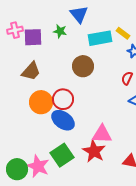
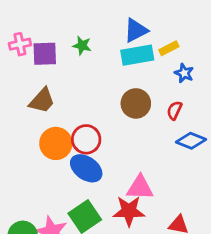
blue triangle: (79, 14) -> (136, 30), moved, turned 42
yellow rectangle: (123, 33) -> (169, 48), turned -64
brown circle: (83, 66) -> (136, 103), moved
red star: (94, 151) -> (129, 211), turned -30

